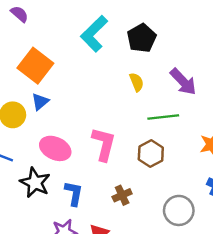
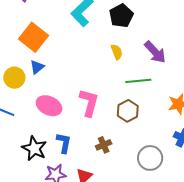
black star: (35, 183) -> (34, 148), moved

